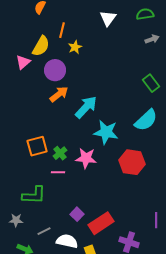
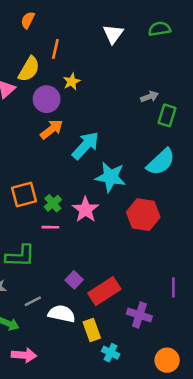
gray arrow: (152, 39) -> (149, 97), moved
yellow star: (75, 47) -> (72, 82), moved
green rectangle: (151, 83) -> (167, 115), turned 54
pink star: (86, 158) -> (85, 210), turned 30

